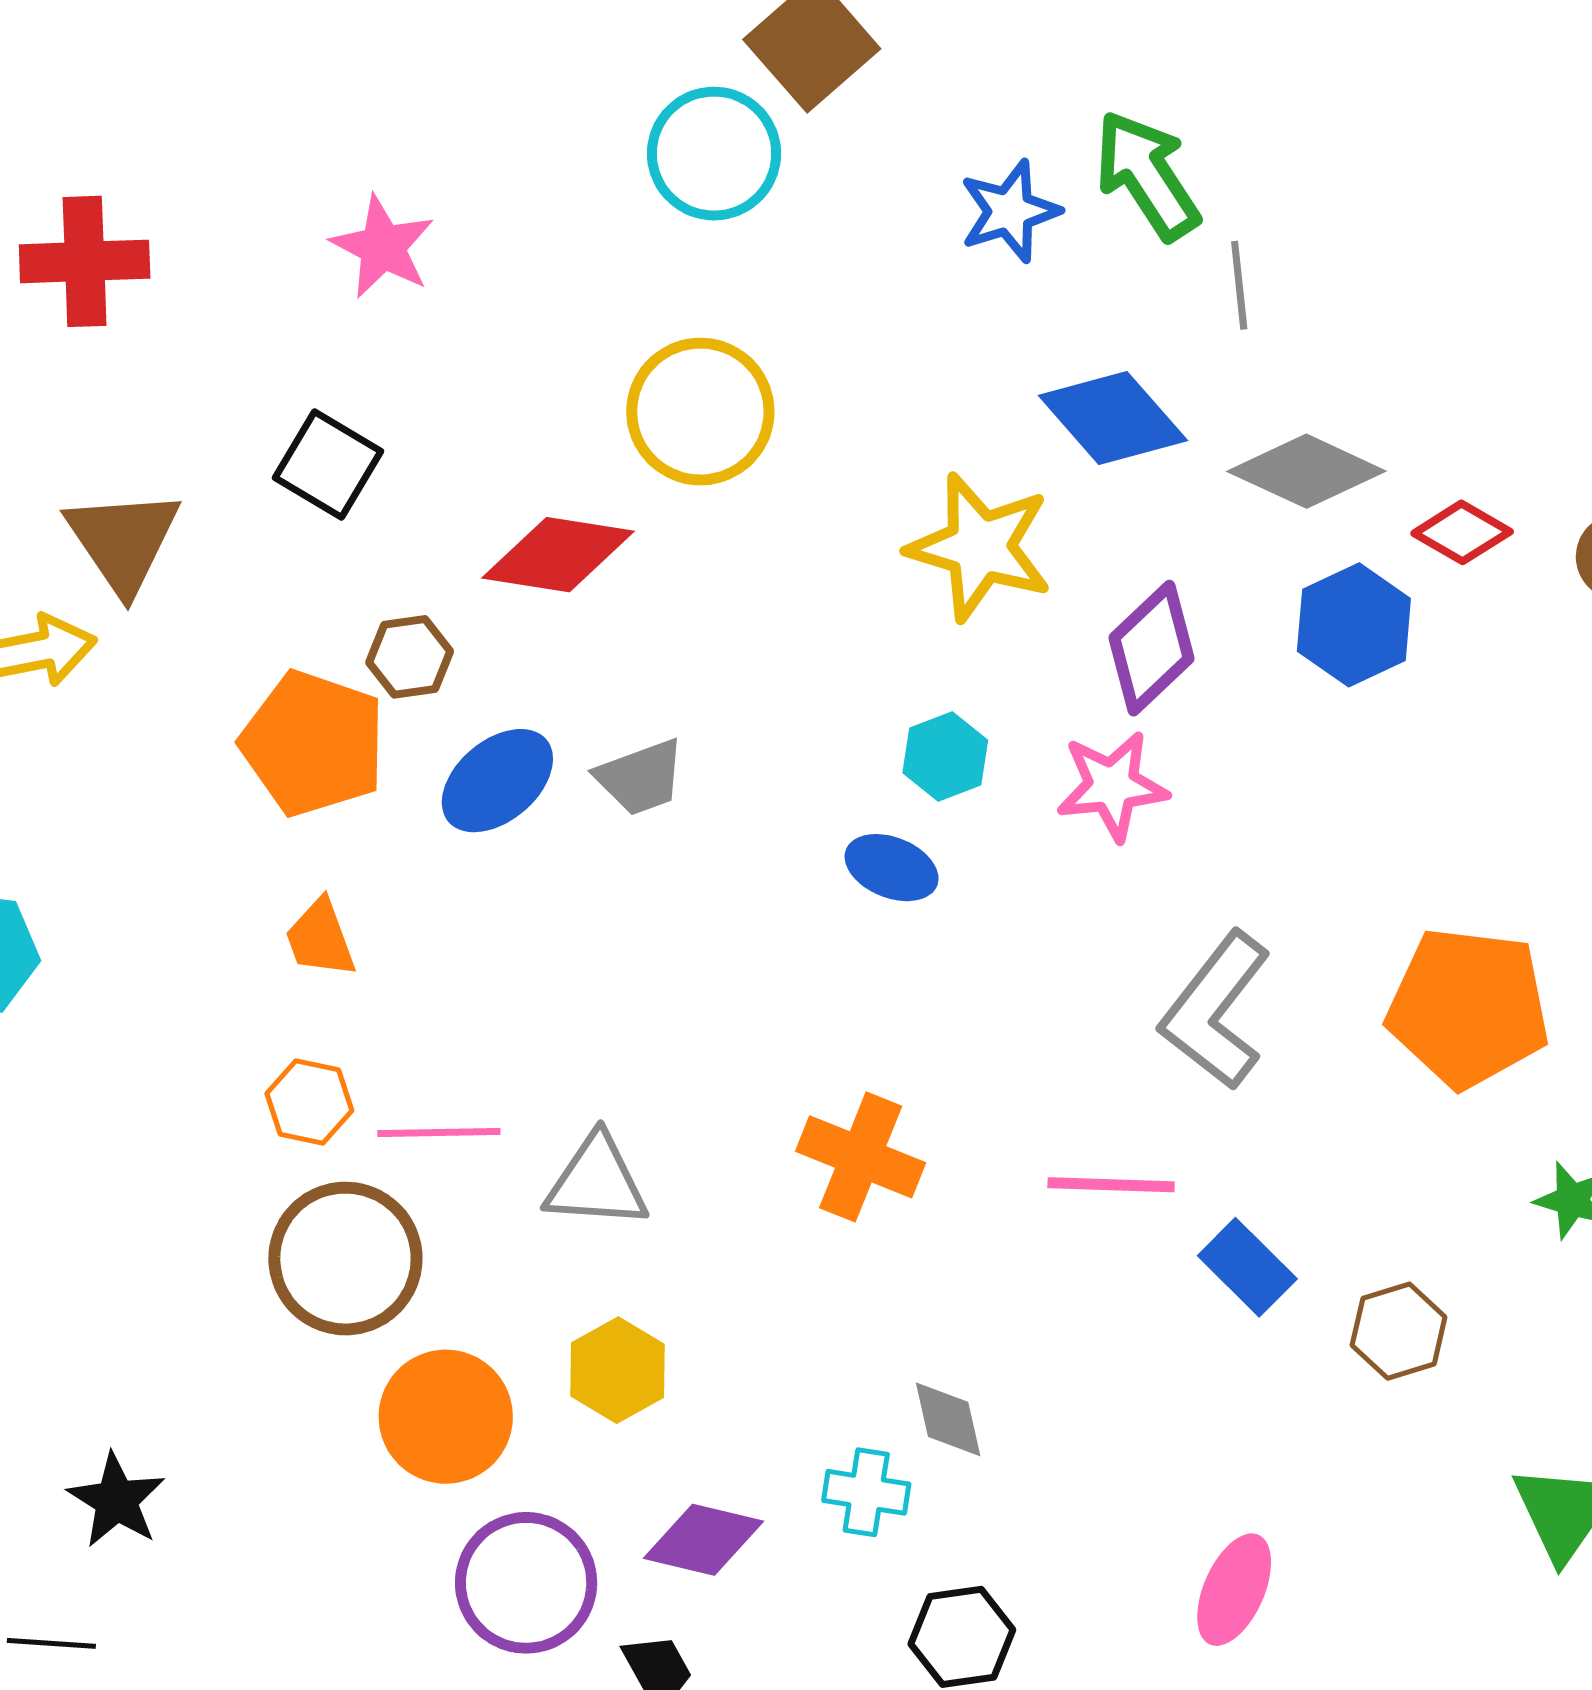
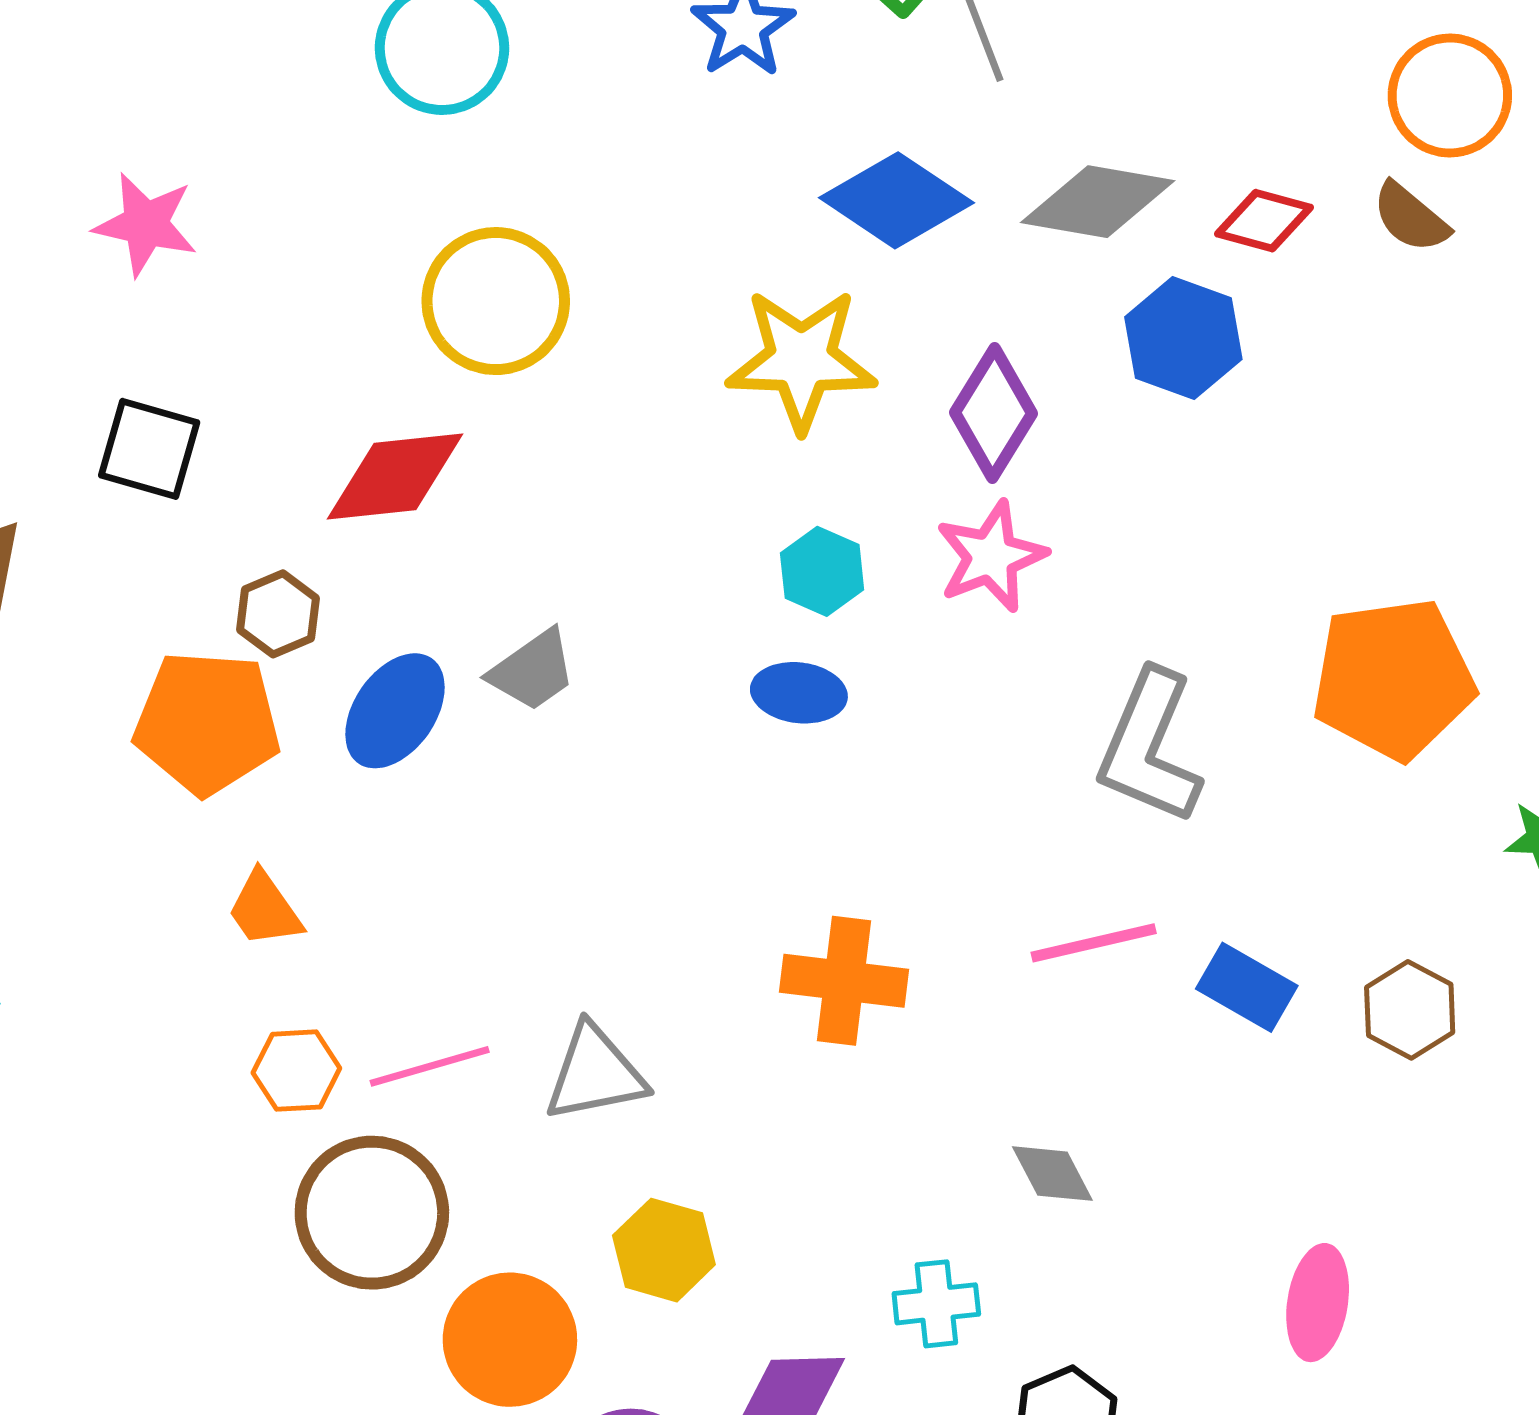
gray diamond: (948, 1419) -> (1052, 1174), moved

